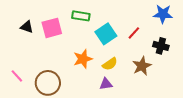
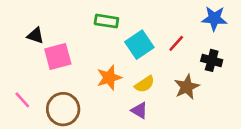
pink square: (52, 28) -> (58, 57), moved
purple triangle: (106, 84) -> (139, 110), turned 40

